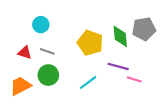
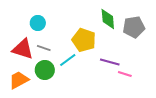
green diamond: (120, 36) -> (108, 19), moved
red triangle: (25, 52) -> (23, 49), size x1.6
cyan line: (88, 83) -> (68, 60), moved

